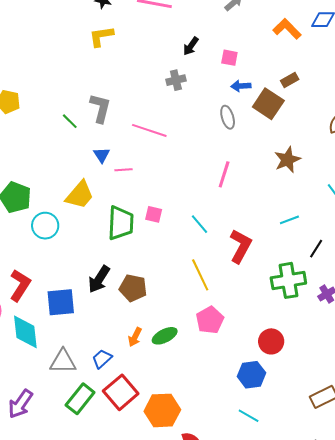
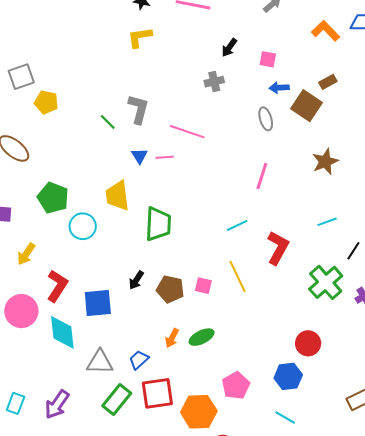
pink line: (123, 170) -> (165, 157), moved
yellow trapezoid: (80, 195) -> (117, 196), turned 132
pink square: (154, 214) -> (203, 286), moved
cyan line: (200, 224) -> (237, 226), turned -75
black arrow: (99, 279) -> (136, 280), size x0.7
green cross: (288, 280) -> (326, 282), turned -32
pink pentagon: (210, 320) -> (236, 386), moved
red square: (121, 392) -> (157, 393), turned 32

